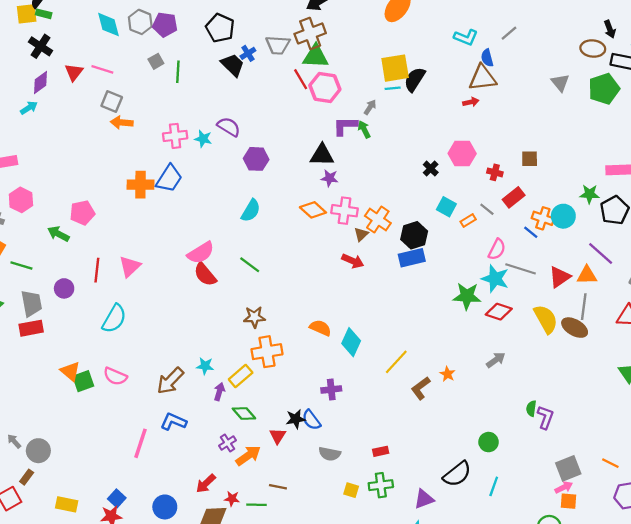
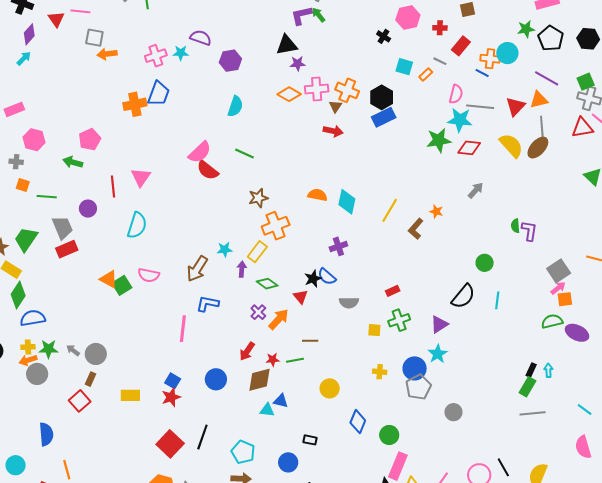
brown ellipse: (575, 328) -> (538, 148), turned -65

